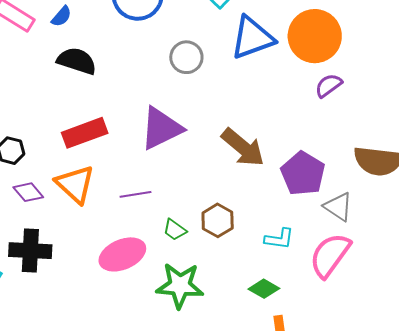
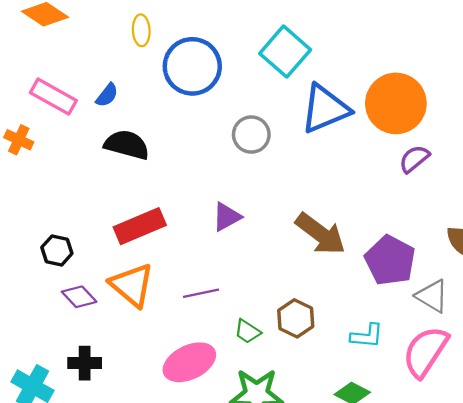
purple triangle: (161, 128) -> (227, 217), size x0.6
black cross: (30, 251) -> (85, 363), size x0.7

